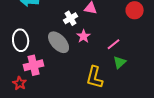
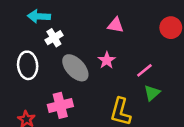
white cross: (71, 18) -> (54, 38), moved
pink cross: (34, 65) -> (60, 105), moved

